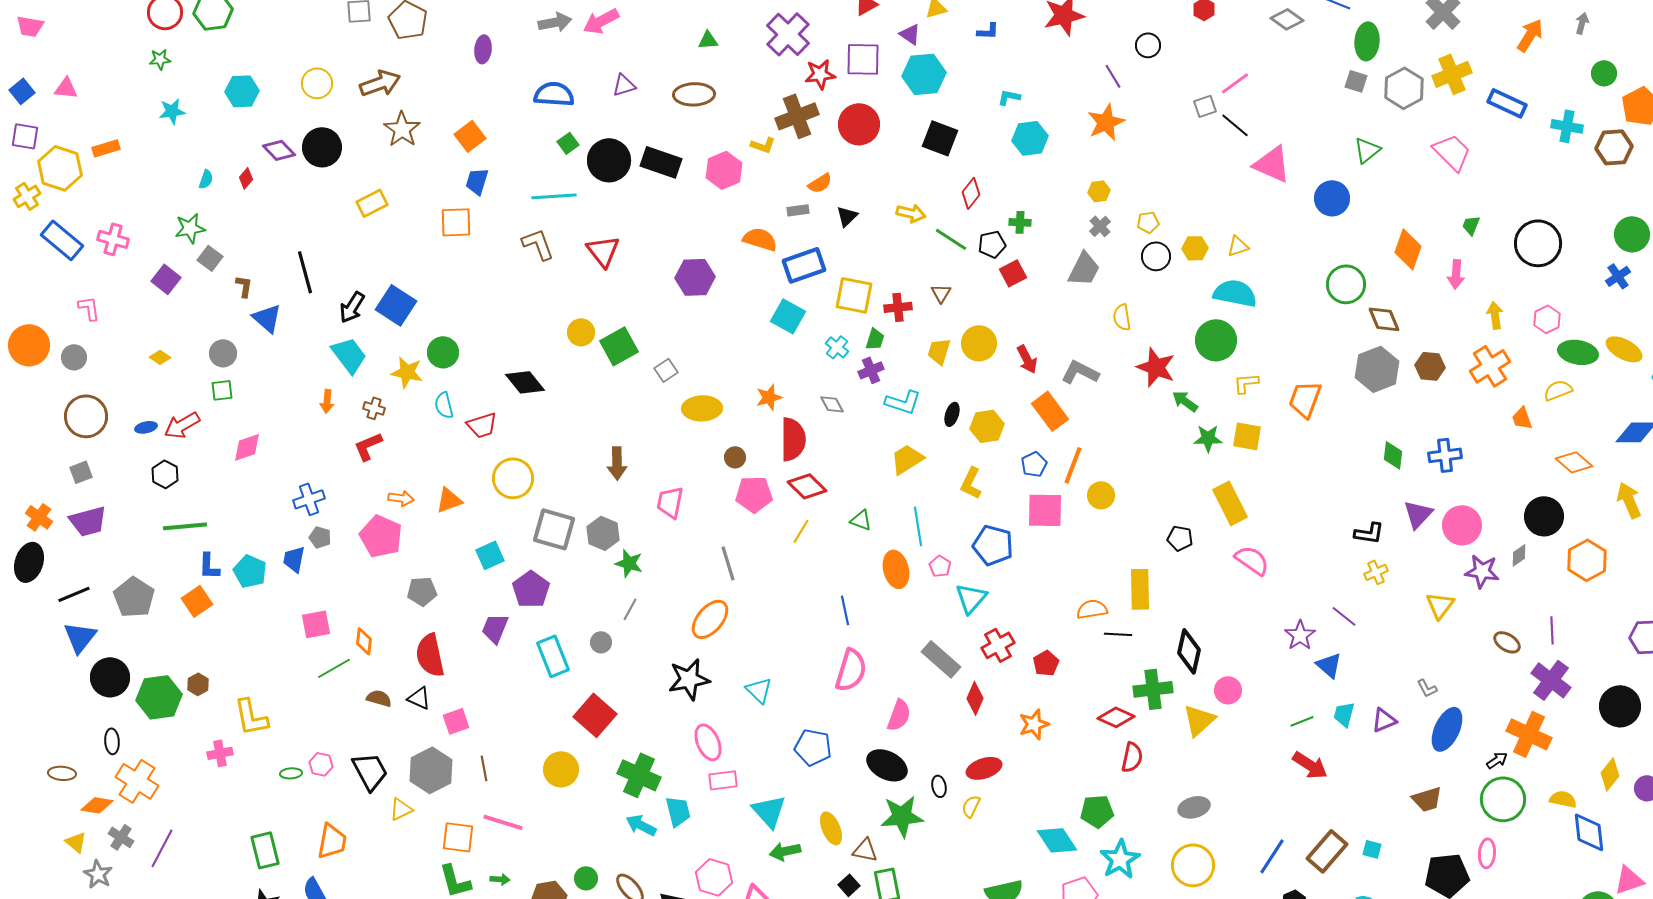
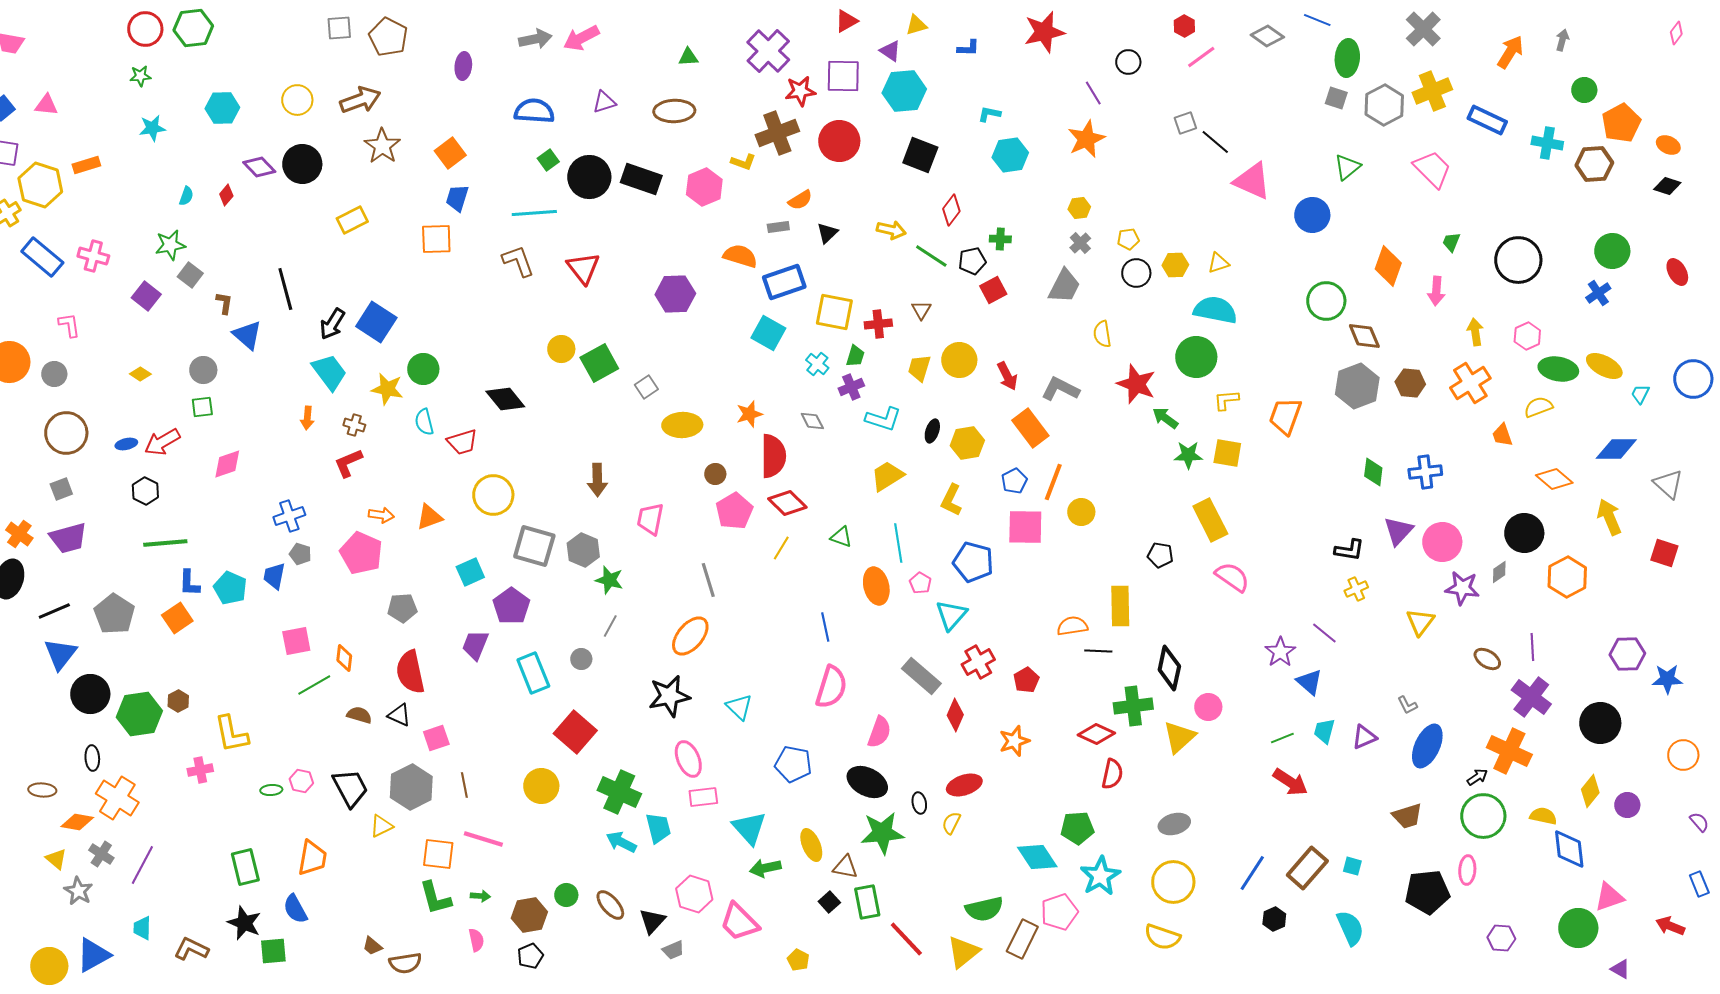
pink line: (1235, 83) -> (1201, 57), moved
pink pentagon: (754, 494) -> (734, 511), turned -30

